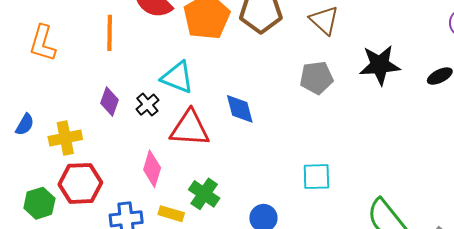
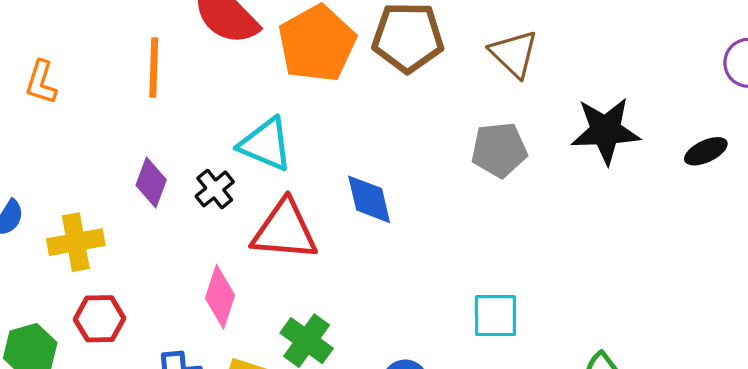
orange L-shape: (43, 43) -> (41, 82), size x0.7
red hexagon: (80, 183) -> (100, 319), size x0.7

